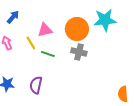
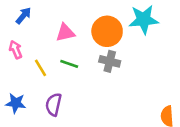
yellow line: (31, 43) -> (40, 68), moved

